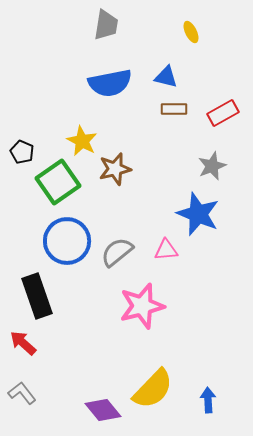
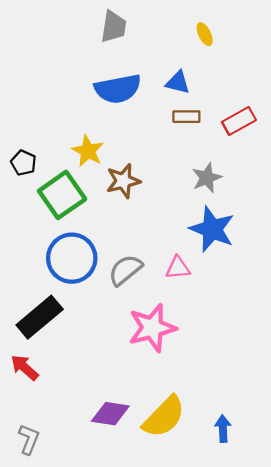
gray star: (212, 166) -> (207, 178), moved
black rectangle: (37, 296) -> (40, 317), turned 69
gray L-shape: (22, 393) -> (29, 439), moved, turned 60
purple diamond: (103, 410) -> (110, 414), moved, turned -42

